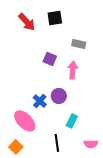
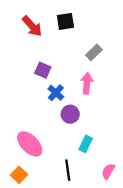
gray rectangle: (79, 44) -> (94, 52), turned -56
purple square: (50, 59) -> (43, 70), moved
blue cross: (40, 101) -> (56, 93), moved
pink semicircle: (91, 144) -> (108, 171), turned 120

